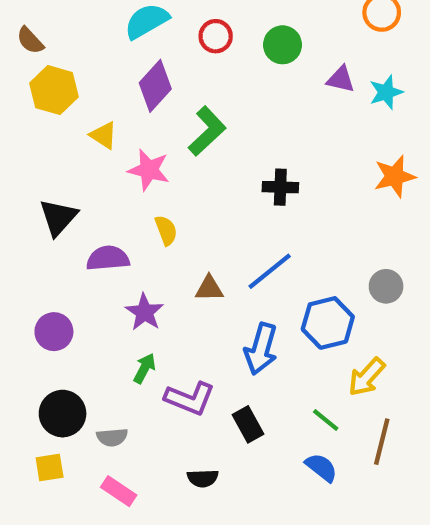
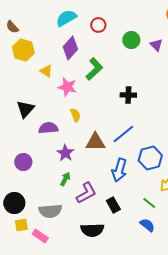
green circle: (282, 45) -> (131, 40), moved
purple triangle: (341, 79) -> (156, 45), turned 32
brown triangle: (209, 288) -> (95, 142), size x1.5
purple L-shape: (190, 398) -> (86, 193), turned -50
black circle: (63, 414) -> (14, 203), moved
gray semicircle: (112, 437) -> (50, 211), size x1.6
black semicircle: (203, 478) -> (92, 230), size x1.6
pink rectangle: (119, 491) -> (40, 236), moved

